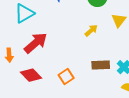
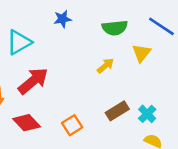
brown rectangle: (101, 65) -> (117, 111), turned -30

